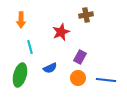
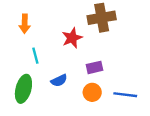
brown cross: (86, 15) -> (102, 18), size x1.6
purple rectangle: (80, 57) -> (95, 67), turned 48

